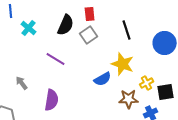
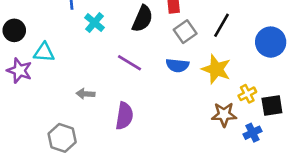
black line: (127, 30) -> (221, 25), turned 48
gray square: (89, 35) -> (185, 32), moved
blue semicircle: (103, 79) -> (177, 65), moved, turned 36
gray arrow: (22, 83) -> (85, 94), turned -48

